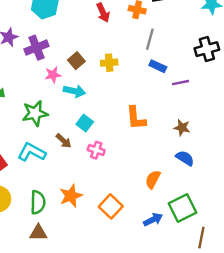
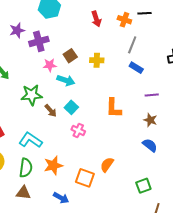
purple line: (181, 83) -> (152, 95), moved
brown arrow: (64, 141) -> (51, 111), moved
cyan L-shape: (32, 152) -> (30, 140), moved
orange semicircle: (153, 179) -> (107, 165), moved
orange square: (111, 206) -> (85, 178), turned -30
green square: (183, 208) -> (143, 186), size x0.7
blue arrow: (153, 220) -> (61, 198), moved, turned 49

